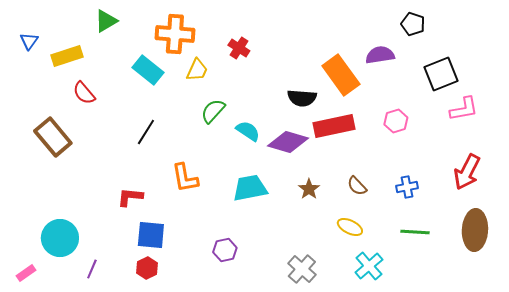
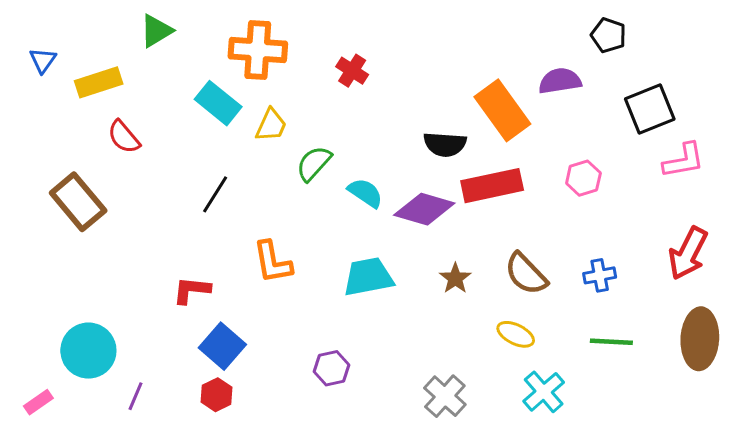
yellow trapezoid: (197, 70) -> (271, 125), moved
brown semicircle: (357, 186) -> (526, 274), size x1.5
blue square: (151, 235) -> (222, 346), turned 36

